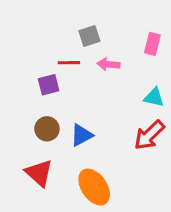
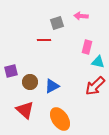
pink rectangle: (152, 44) -> (87, 47), moved
pink arrow: (108, 64) -> (81, 16), moved
purple square: (49, 85) -> (11, 71), moved

